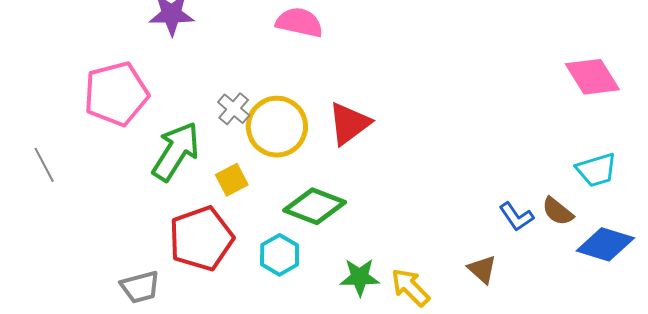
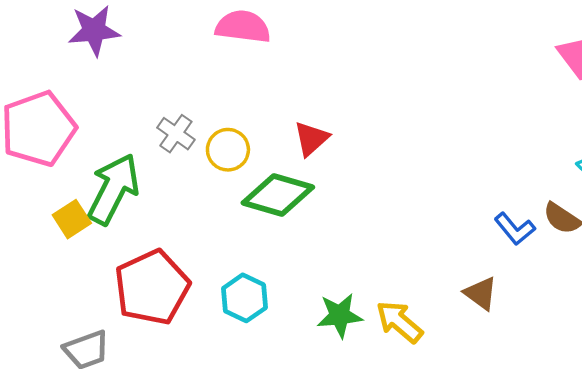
red triangle: (349, 124) -> (311, 139), size x0.7
yellow circle: (277, 127) -> (228, 150), size x0.6
yellow square: (232, 180) -> (72, 219), moved
green diamond: (315, 206) -> (278, 195), moved

